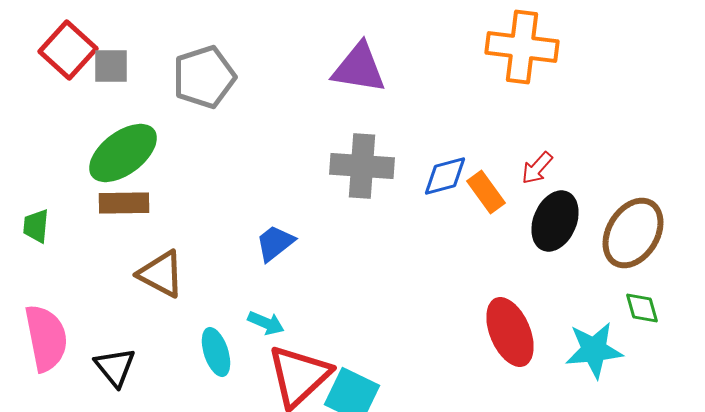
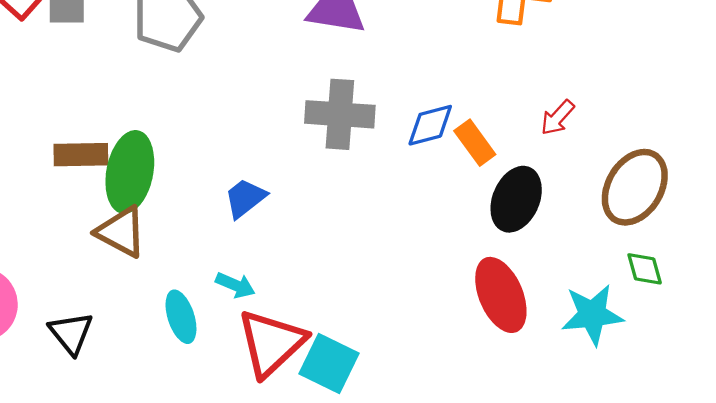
green ellipse: (123, 153) -> (130, 172), moved, turned -42
red arrow: (537, 168) -> (557, 118), moved
black ellipse: (555, 221) -> (516, 199), moved

